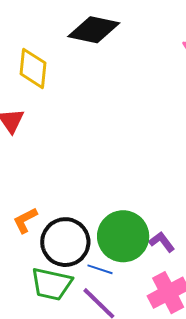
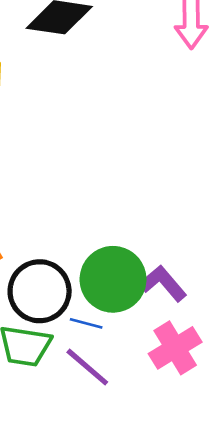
purple L-shape: (162, 242) -> (163, 283), size x1.4

